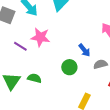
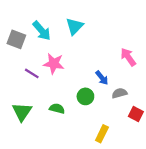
green semicircle: (34, 78) -> (57, 108), moved

